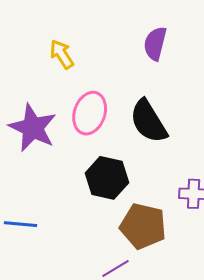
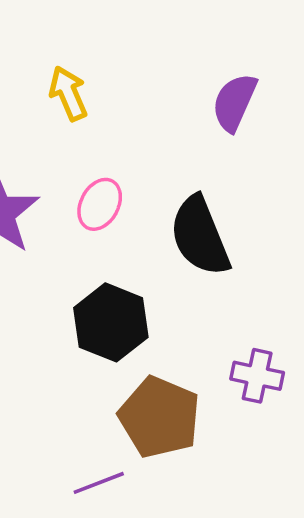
pink ellipse: (90, 113) -> (100, 204), size x0.7

